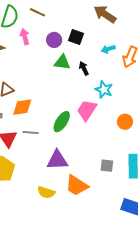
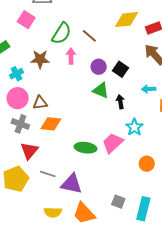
green ellipse: (62, 122) -> (85, 148), turned 50
gray line: (31, 133) -> (48, 174), moved
yellow semicircle: (46, 192) -> (53, 212), turned -30

